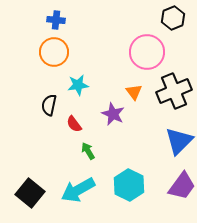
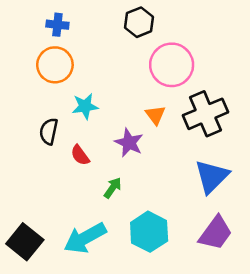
black hexagon: (173, 18) -> (139, 22), moved
green arrow: (88, 151) -> (113, 188), moved, turned 66

